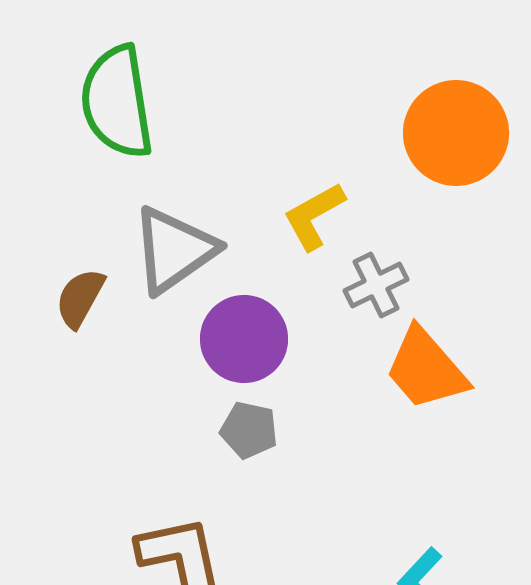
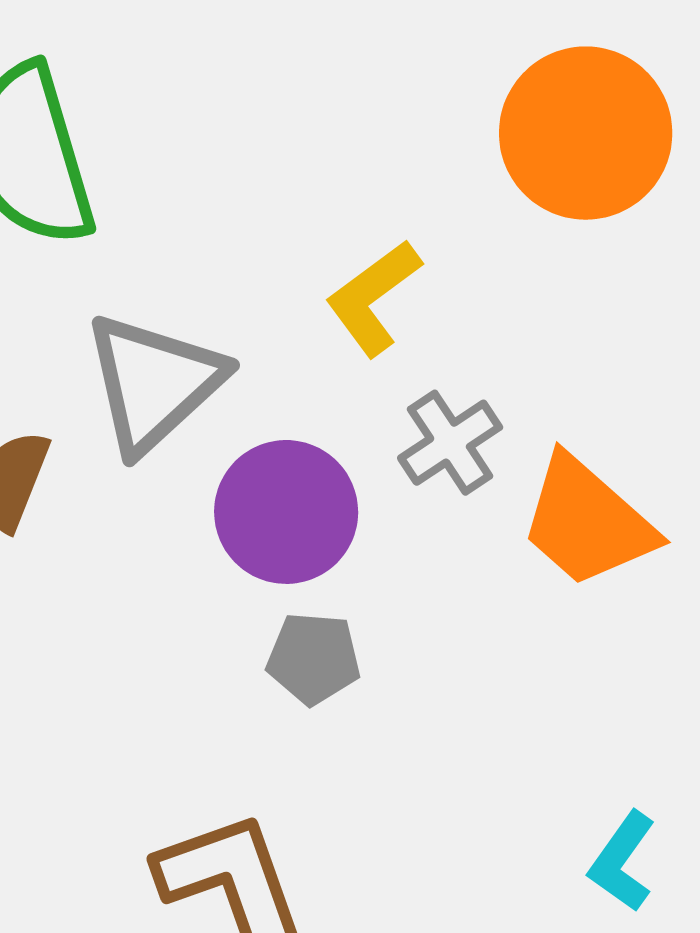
gray cross: (376, 285) -> (450, 443), moved

